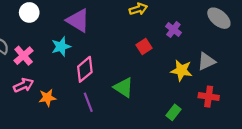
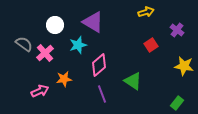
white circle: (29, 12) -> (55, 25), moved
pink arrow: (24, 85) -> (40, 91), moved
orange star: (47, 98) -> (64, 79), moved

